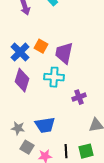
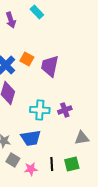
cyan cross: (54, 77) -> (40, 110), moved

